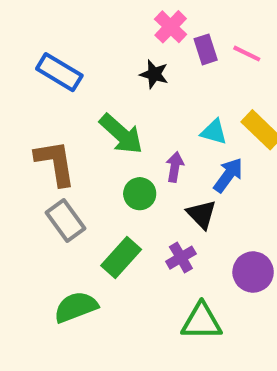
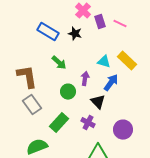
blue rectangle: (59, 72) -> (48, 32), moved
green arrow: (121, 134) -> (59, 63), size x0.7
purple cross: (181, 258) -> (88, 123), turned -32

